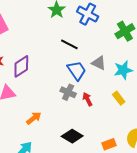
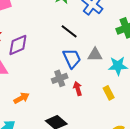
gray triangle: (99, 63) -> (95, 55), turned -35
gray cross: (68, 92) -> (60, 78), turned 35

